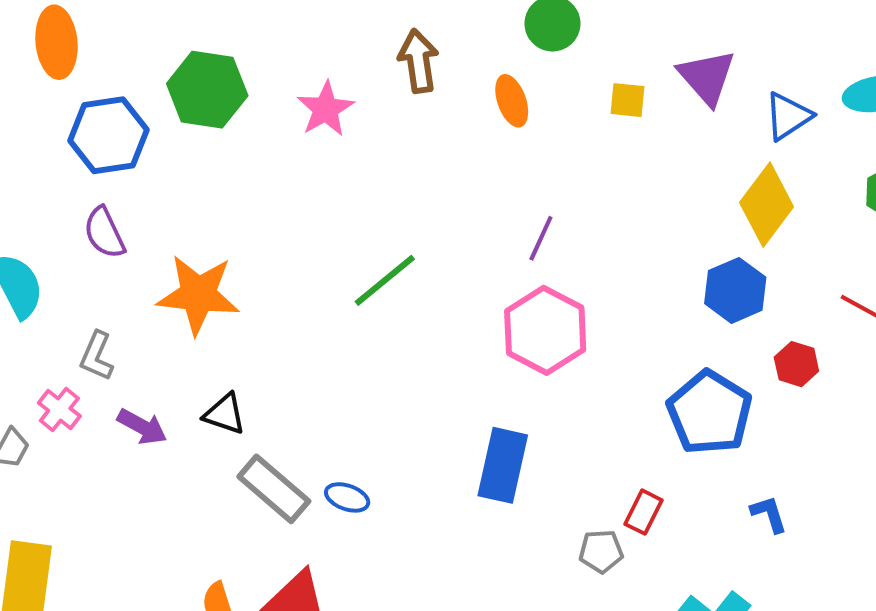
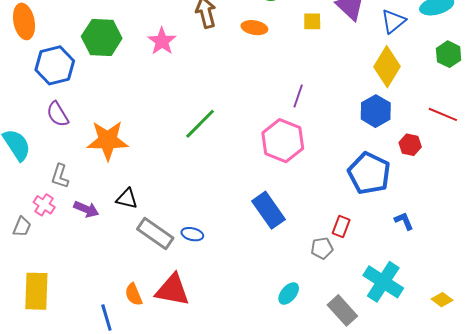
orange ellipse: (512, 101) -> (254, 28), turned -55
purple line: (541, 238) -> (298, 96), moved
blue rectangle: (503, 465) -> (268, 210), turned -42

